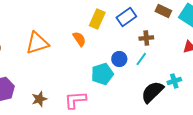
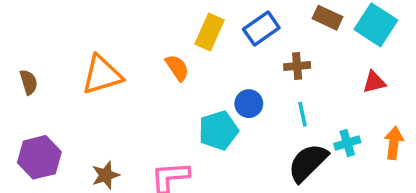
cyan line: (141, 59) -> (302, 114), moved, turned -48

